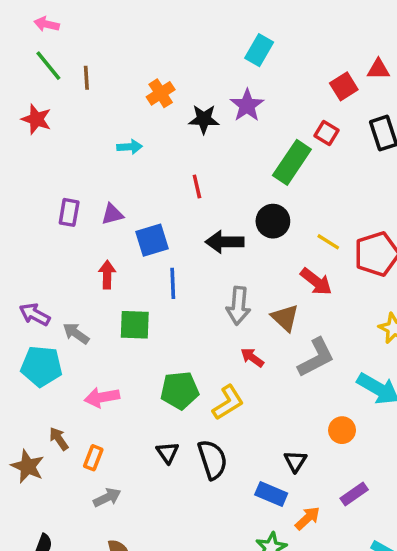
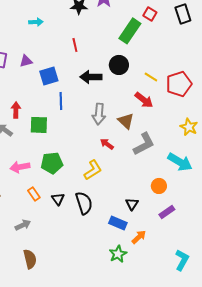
red arrow: (107, 275) -> (16, 110), moved
green pentagon: (180, 390) -> (52, 163), moved
orange rectangle: (93, 458) -> (34, 194), moved, turned -56
purple rectangle: (354, 494) -> (167, 212), moved

